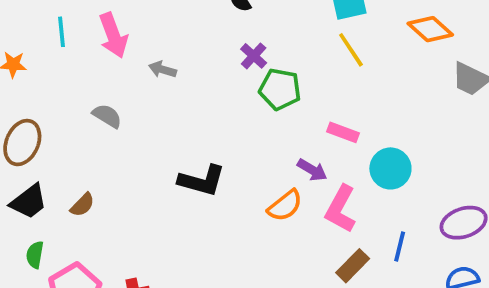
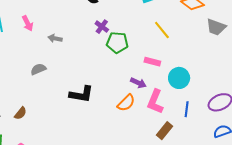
pink arrow: (113, 35) -> (28, 23), size x0.7
yellow line: (351, 50) -> (162, 30), moved
gray semicircle: (107, 116) -> (38, 69), moved, turned -49
blue line: (400, 246) -> (187, 109), moved

